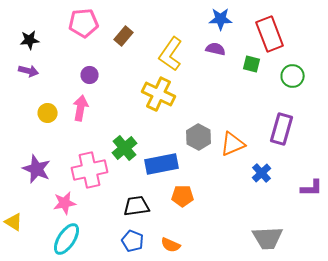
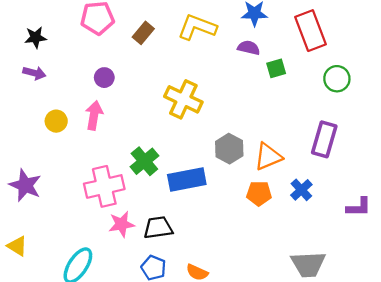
yellow L-shape: (171, 54) -> (197, 27), moved, turned 76
green square: (252, 64) -> (276, 68), moved, turned -30
purple star: (37, 169) -> (25, 185), moved
orange pentagon: (183, 196) -> (259, 193), moved
pink star: (65, 203) -> (121, 224), moved

